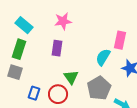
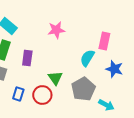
pink star: (63, 21) -> (56, 30), moved
purple rectangle: (57, 48) -> (27, 58), moved

